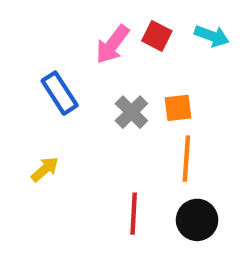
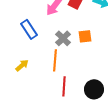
orange line: (186, 159) -> (55, 60), moved

